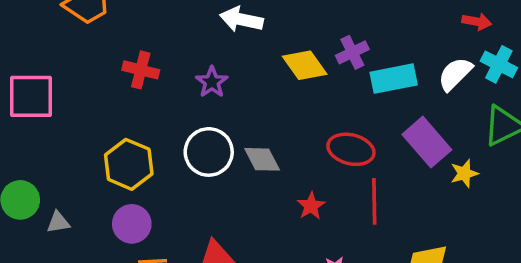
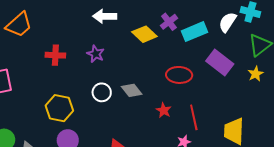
white circle: (209, 152) -> (102, 92), size x0.7
yellow star: (464, 173) -> (256, 74), moved
red line: (374, 201) -> (194, 117), moved

